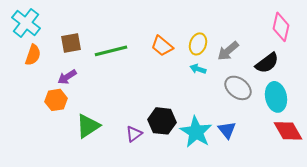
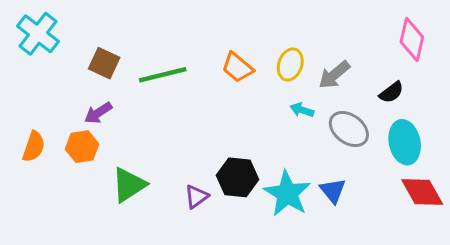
brown square: (71, 43) -> (104, 63), turned 35
orange semicircle: (33, 55) -> (34, 147), moved
black semicircle: (267, 63) -> (391, 92), size x0.7
cyan arrow: (198, 69) -> (302, 110), moved

